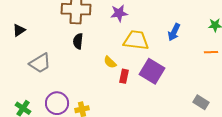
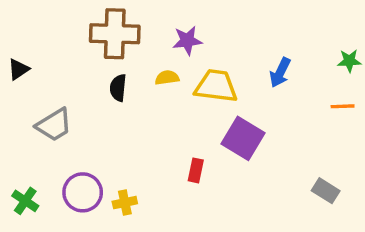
yellow semicircle: (110, 62) -> (167, 78), moved, turned 128
red rectangle: (124, 76) -> (196, 170), moved

